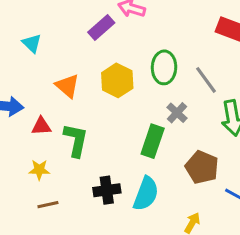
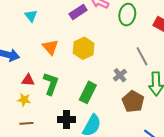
green ellipse: (164, 67) -> (127, 15), moved
red triangle: (41, 126) -> (28, 80), moved
green rectangle: (153, 141) -> (88, 92), moved
brown pentagon: (202, 167) -> (133, 101), moved

